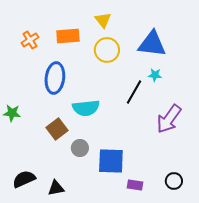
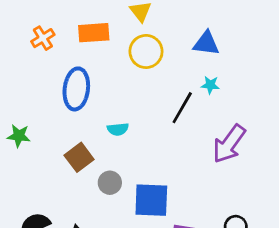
blue triangle: (152, 44) -> (206, 43), size x0.7
cyan semicircle: (86, 108) -> (118, 129), size x0.6

